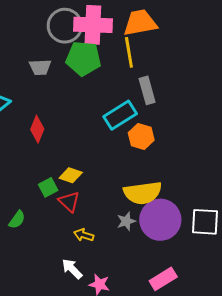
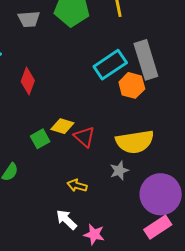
gray rectangle: (147, 90) -> (146, 60), moved, size x1.4
red triangle: (69, 202) -> (84, 137), moved
purple circle: (160, 220) -> (161, 194), moved

